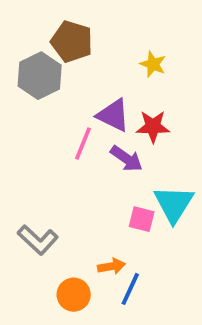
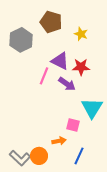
brown pentagon: (72, 42) -> (51, 22), moved
pink square: (142, 219) -> (73, 125), moved
gray L-shape: (38, 240) -> (20, 158), moved
blue line: (130, 289) -> (79, 156), moved

